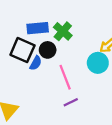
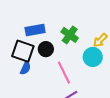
green cross: (63, 31) -> (70, 35), moved
blue semicircle: (36, 63) -> (25, 68), moved

